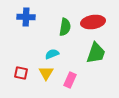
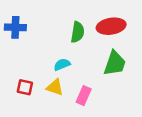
blue cross: (26, 17) -> (15, 27), moved
yellow triangle: (46, 73) -> (55, 87), turned -42

